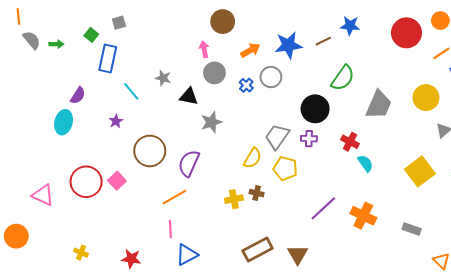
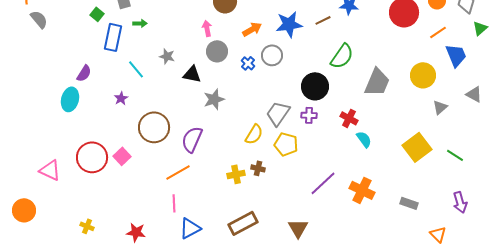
green arrow: (56, 44) -> (140, 23), moved
brown rectangle: (258, 250) -> (243, 223), moved

